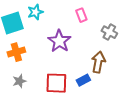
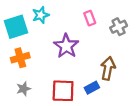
gray cross: (109, 32) -> (119, 27), moved, turned 35

